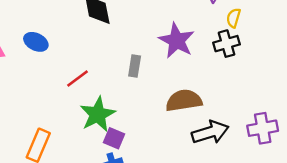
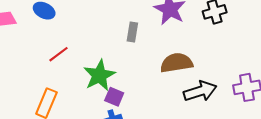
red line: (77, 79) -> (59, 54), moved

